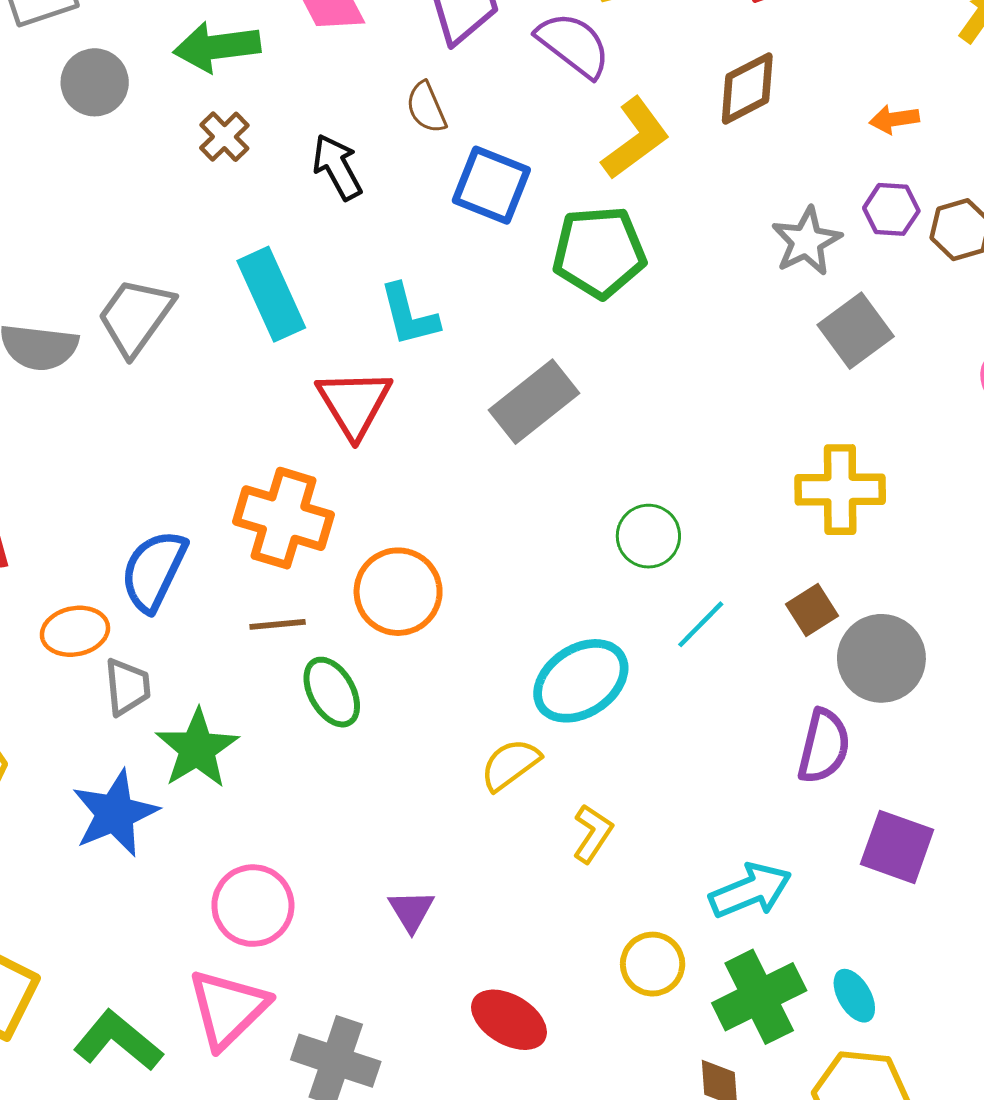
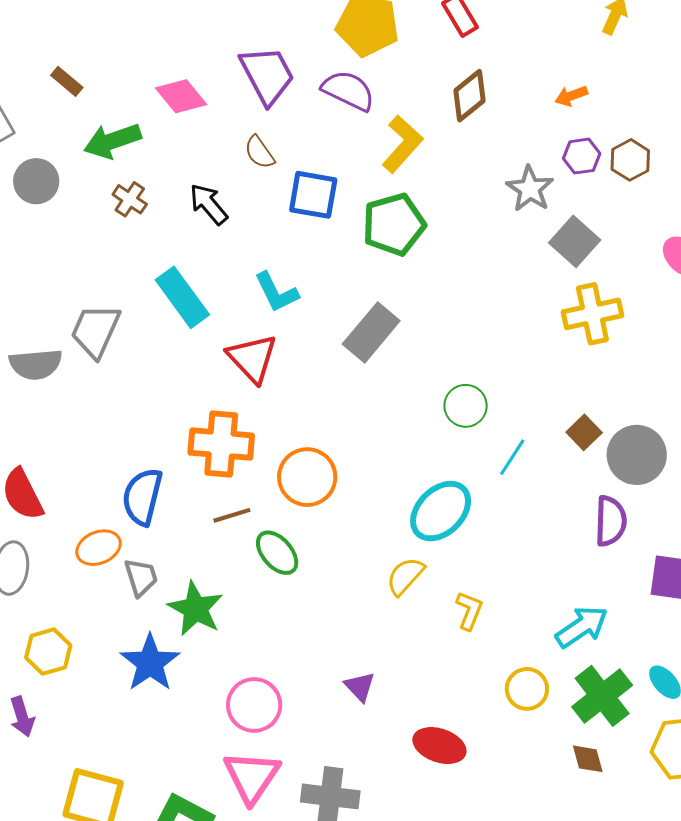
yellow cross: (840, 490) -> (592, 314), moved

